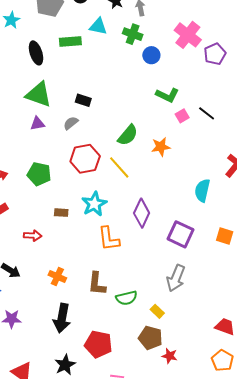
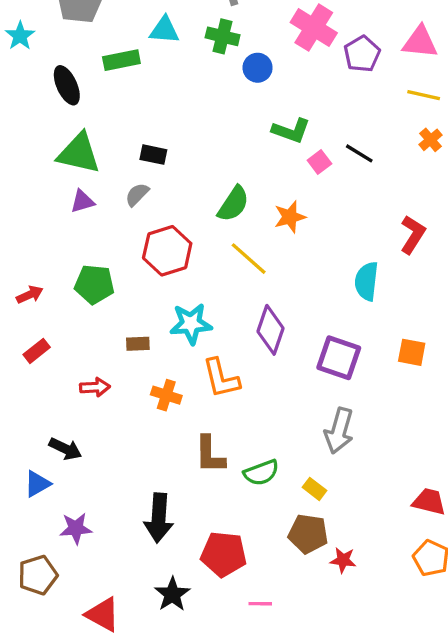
yellow line: (119, 167) -> (249, 259), moved
cyan star: (94, 204) -> (191, 324), turned 30
orange cross: (57, 276) -> (166, 395), moved

